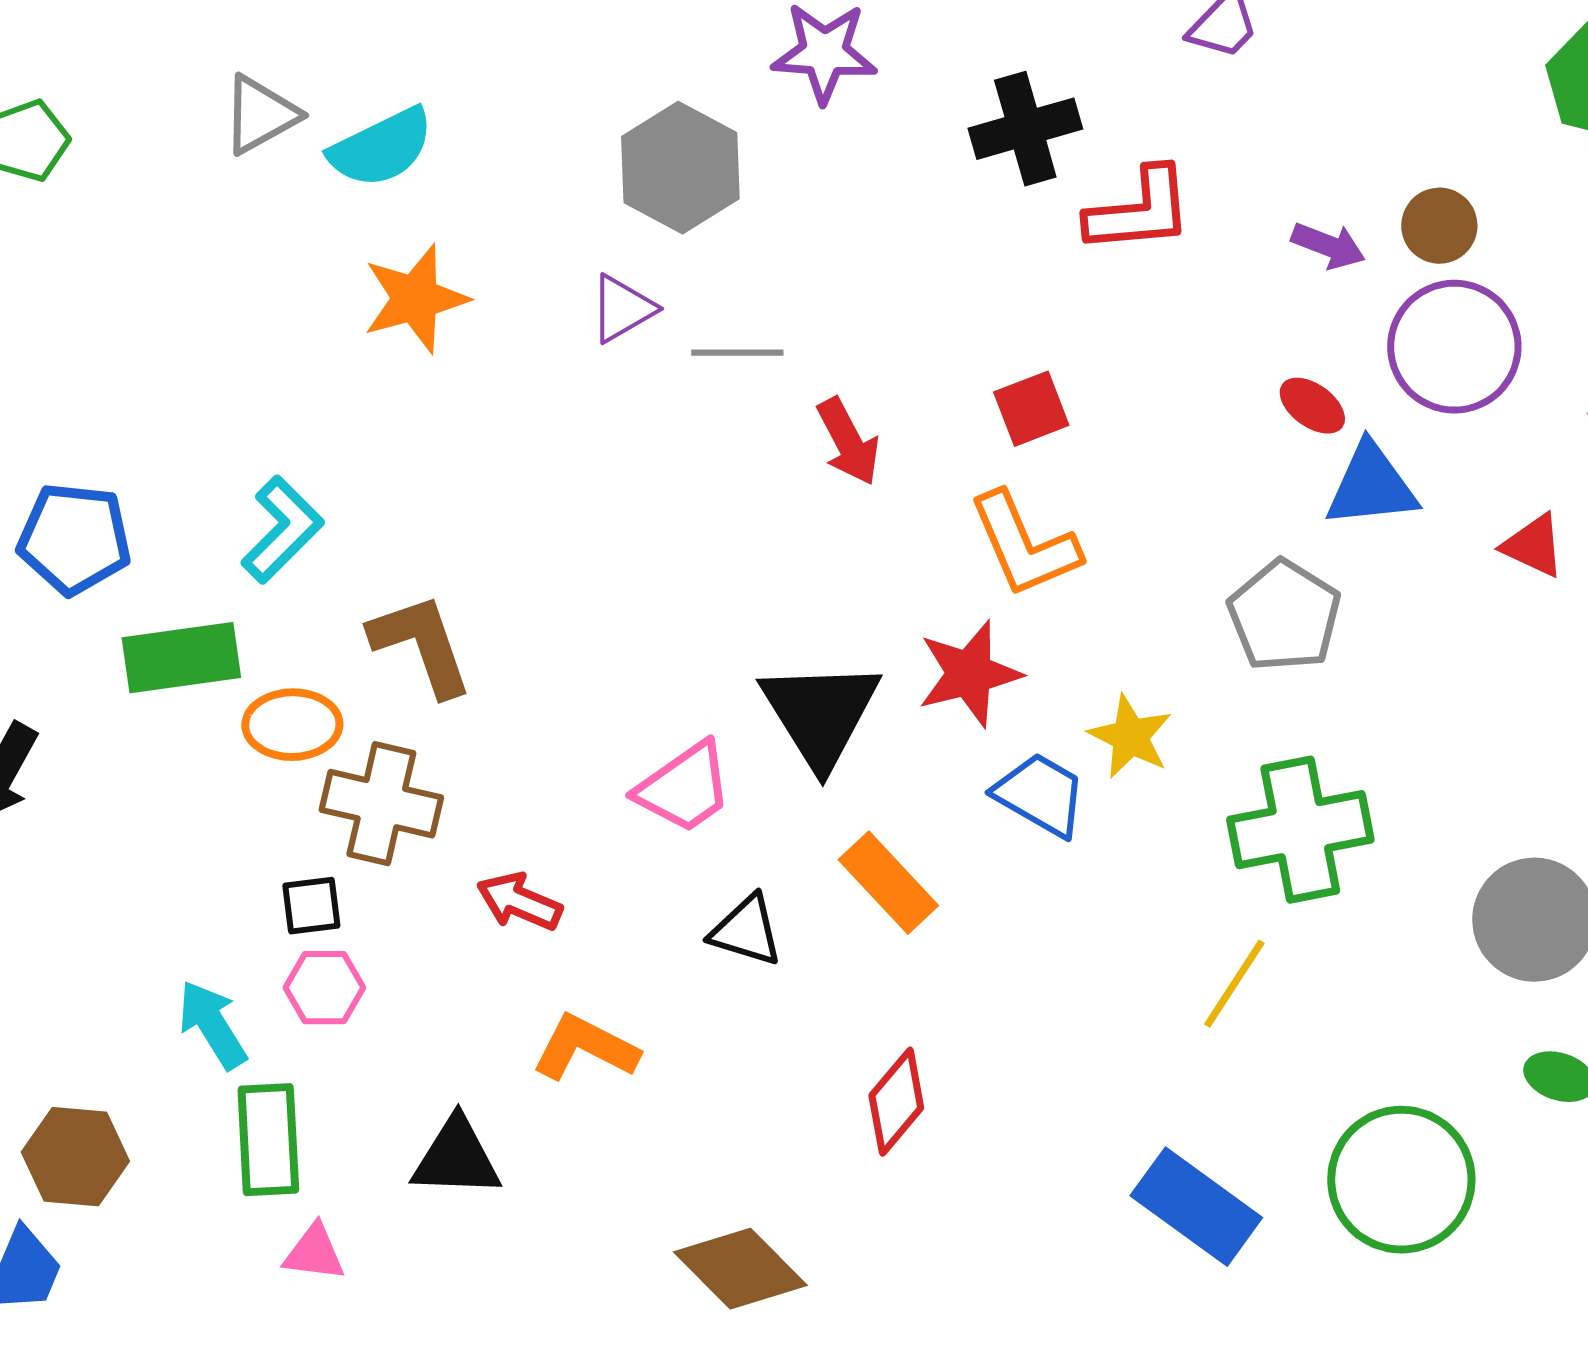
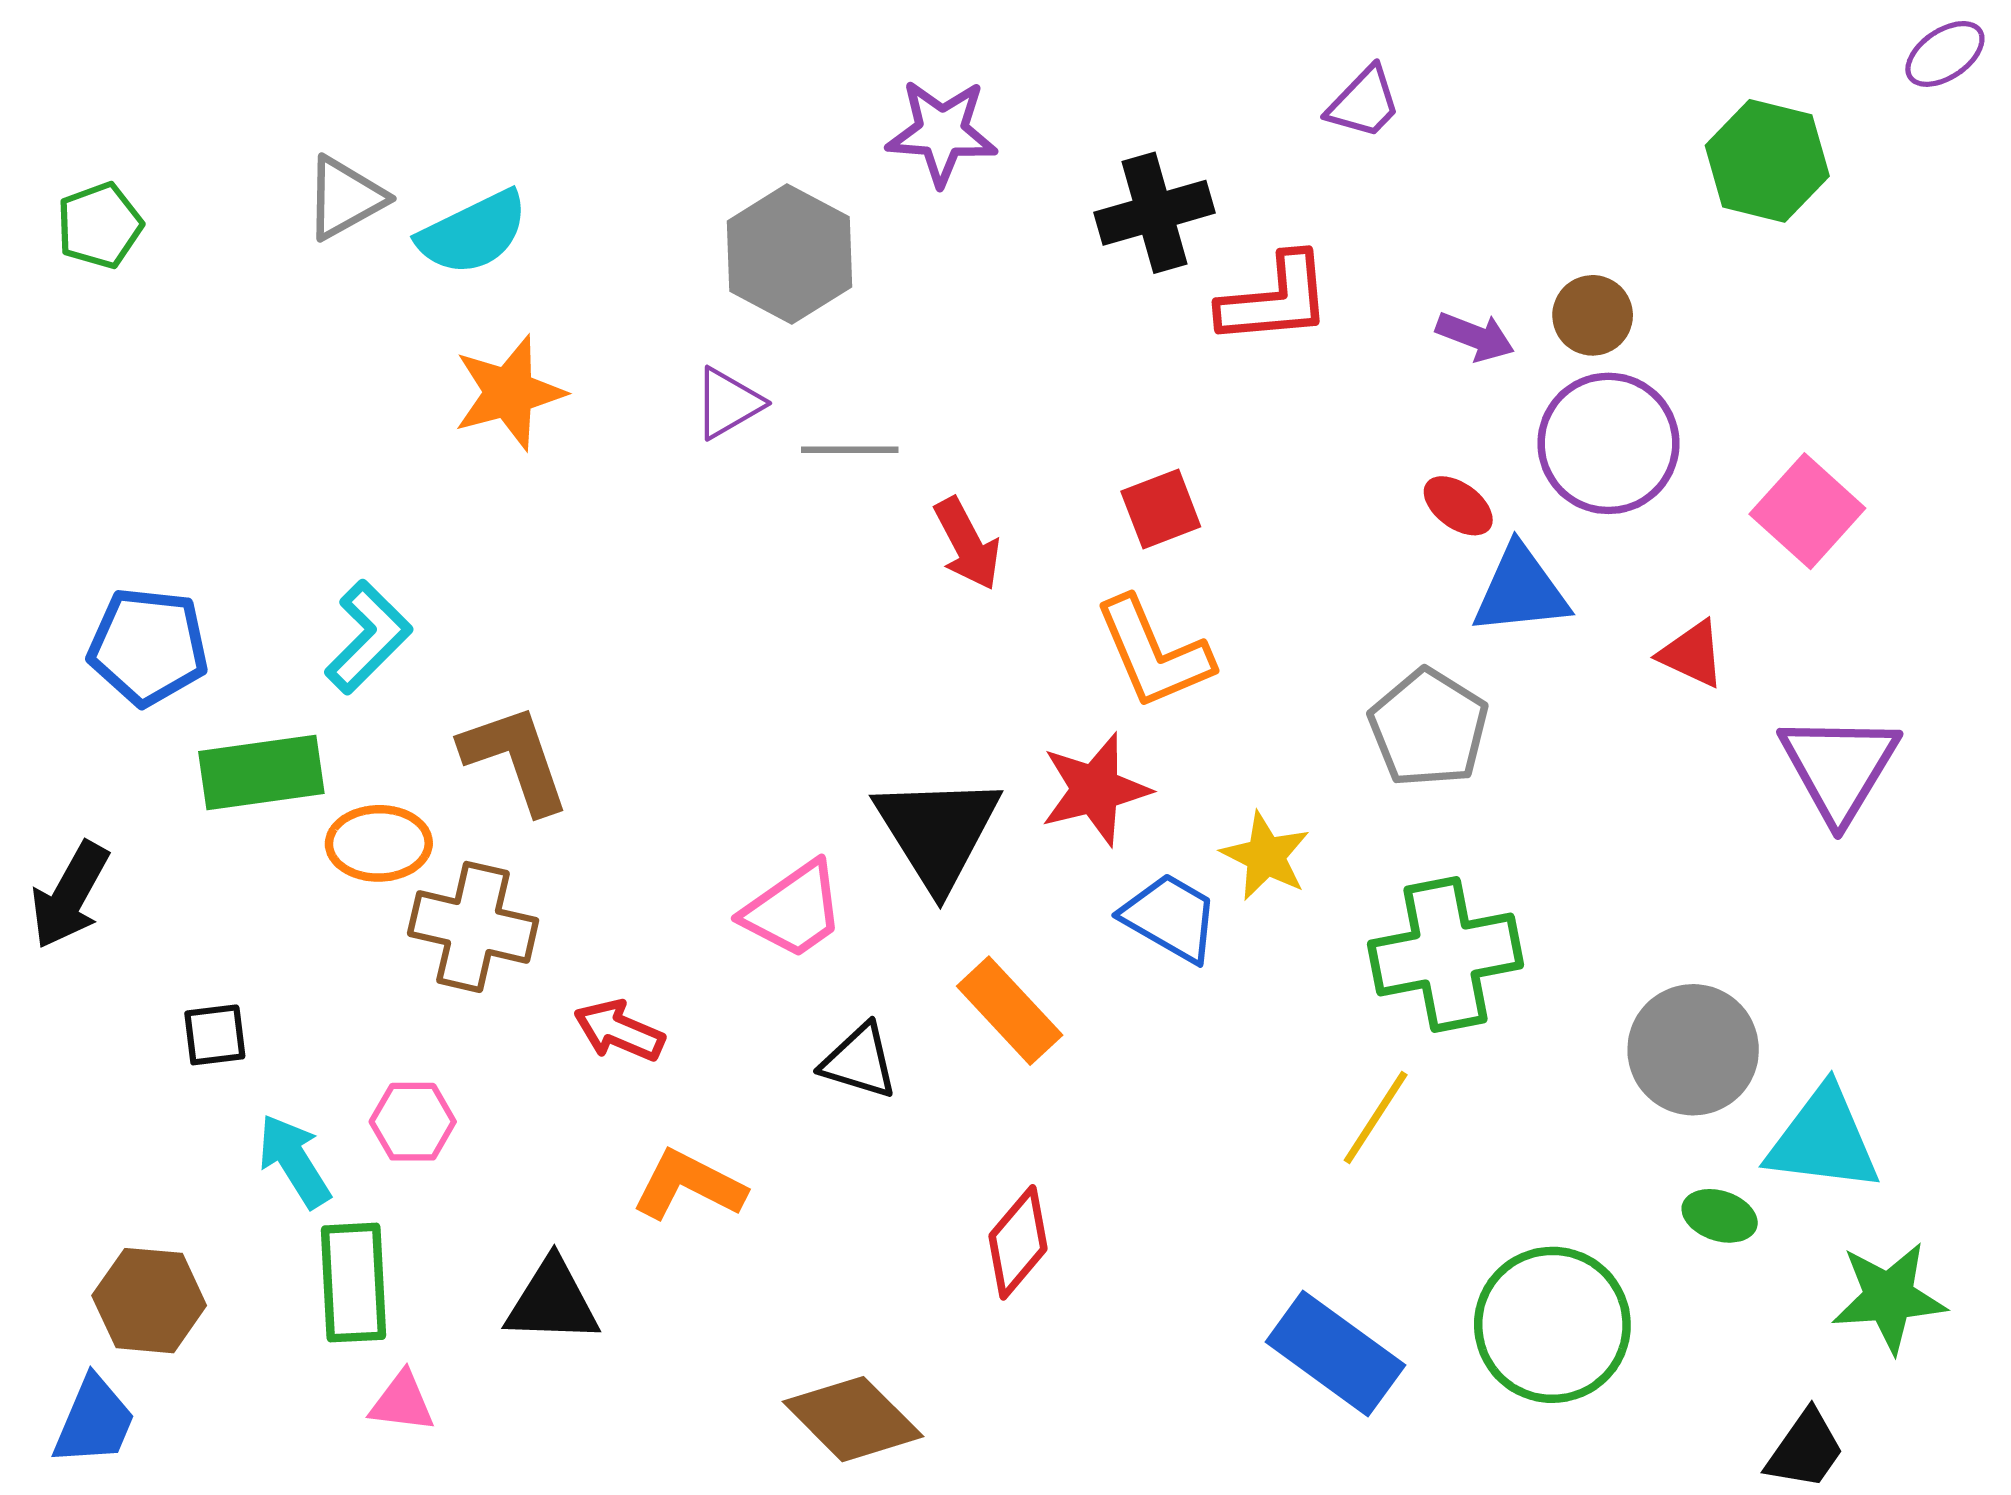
black square: (311, 906) -> (215, 1035), moved

